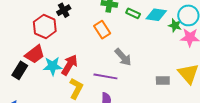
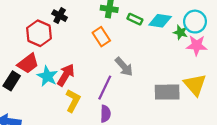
black cross: (64, 10) -> (60, 16), turned -32
cyan star: (53, 66) -> (47, 76), turned 30
purple line: (105, 76) -> (105, 88), turned -75
gray rectangle: (163, 80) -> (167, 92), size x1.6

